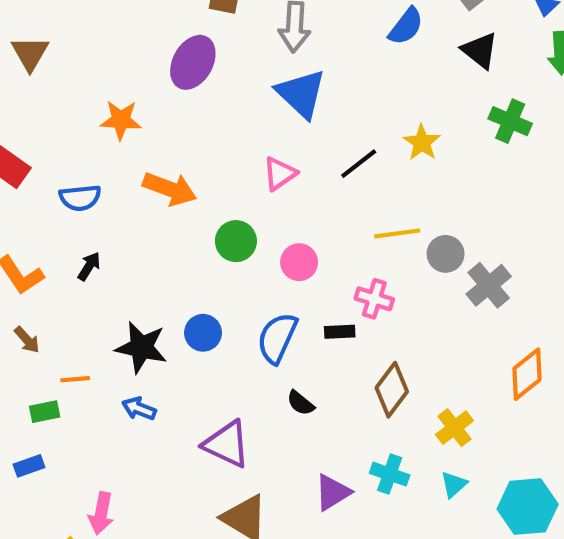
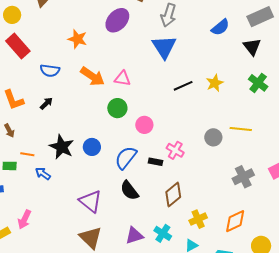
pink triangle: (280, 174) -> (122, 78), moved, turned 30
yellow line: (397, 233) -> (241, 129), moved
gray cross: (489, 285) -> (243, 177), moved
orange diamond: (527, 374) -> (235, 221), moved
black semicircle: (301, 403) -> (129, 190), size x1.5
blue arrow: (139, 409) -> (43, 174), moved

